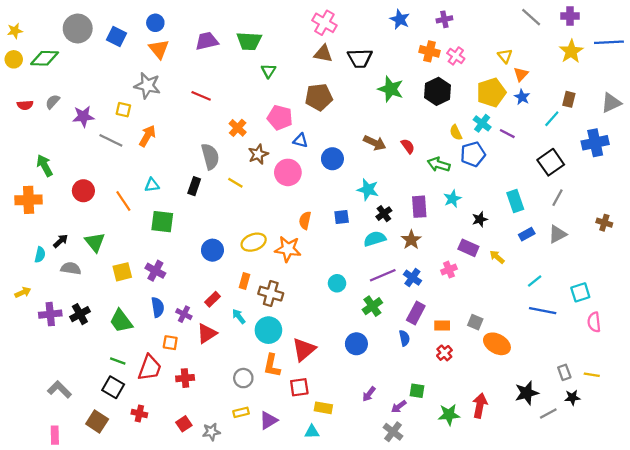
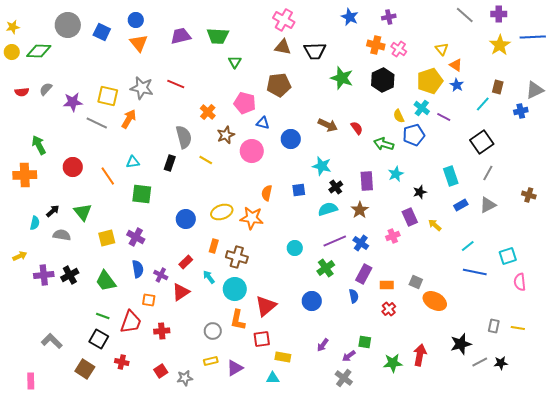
orange triangle: (521, 74) -> (456, 65), turned -40
gray star: (147, 86) -> (142, 88), moved
yellow square: (123, 110) -> (108, 96), size x1.5
blue cross: (595, 143) -> (521, 111), moved, size x0.6
purple rectangle: (468, 248) -> (410, 217), turned 42
gray rectangle: (564, 372) -> (494, 326), turned 32
black star: (572, 398) -> (501, 363), moved
pink rectangle: (55, 435) -> (31, 381), moved

